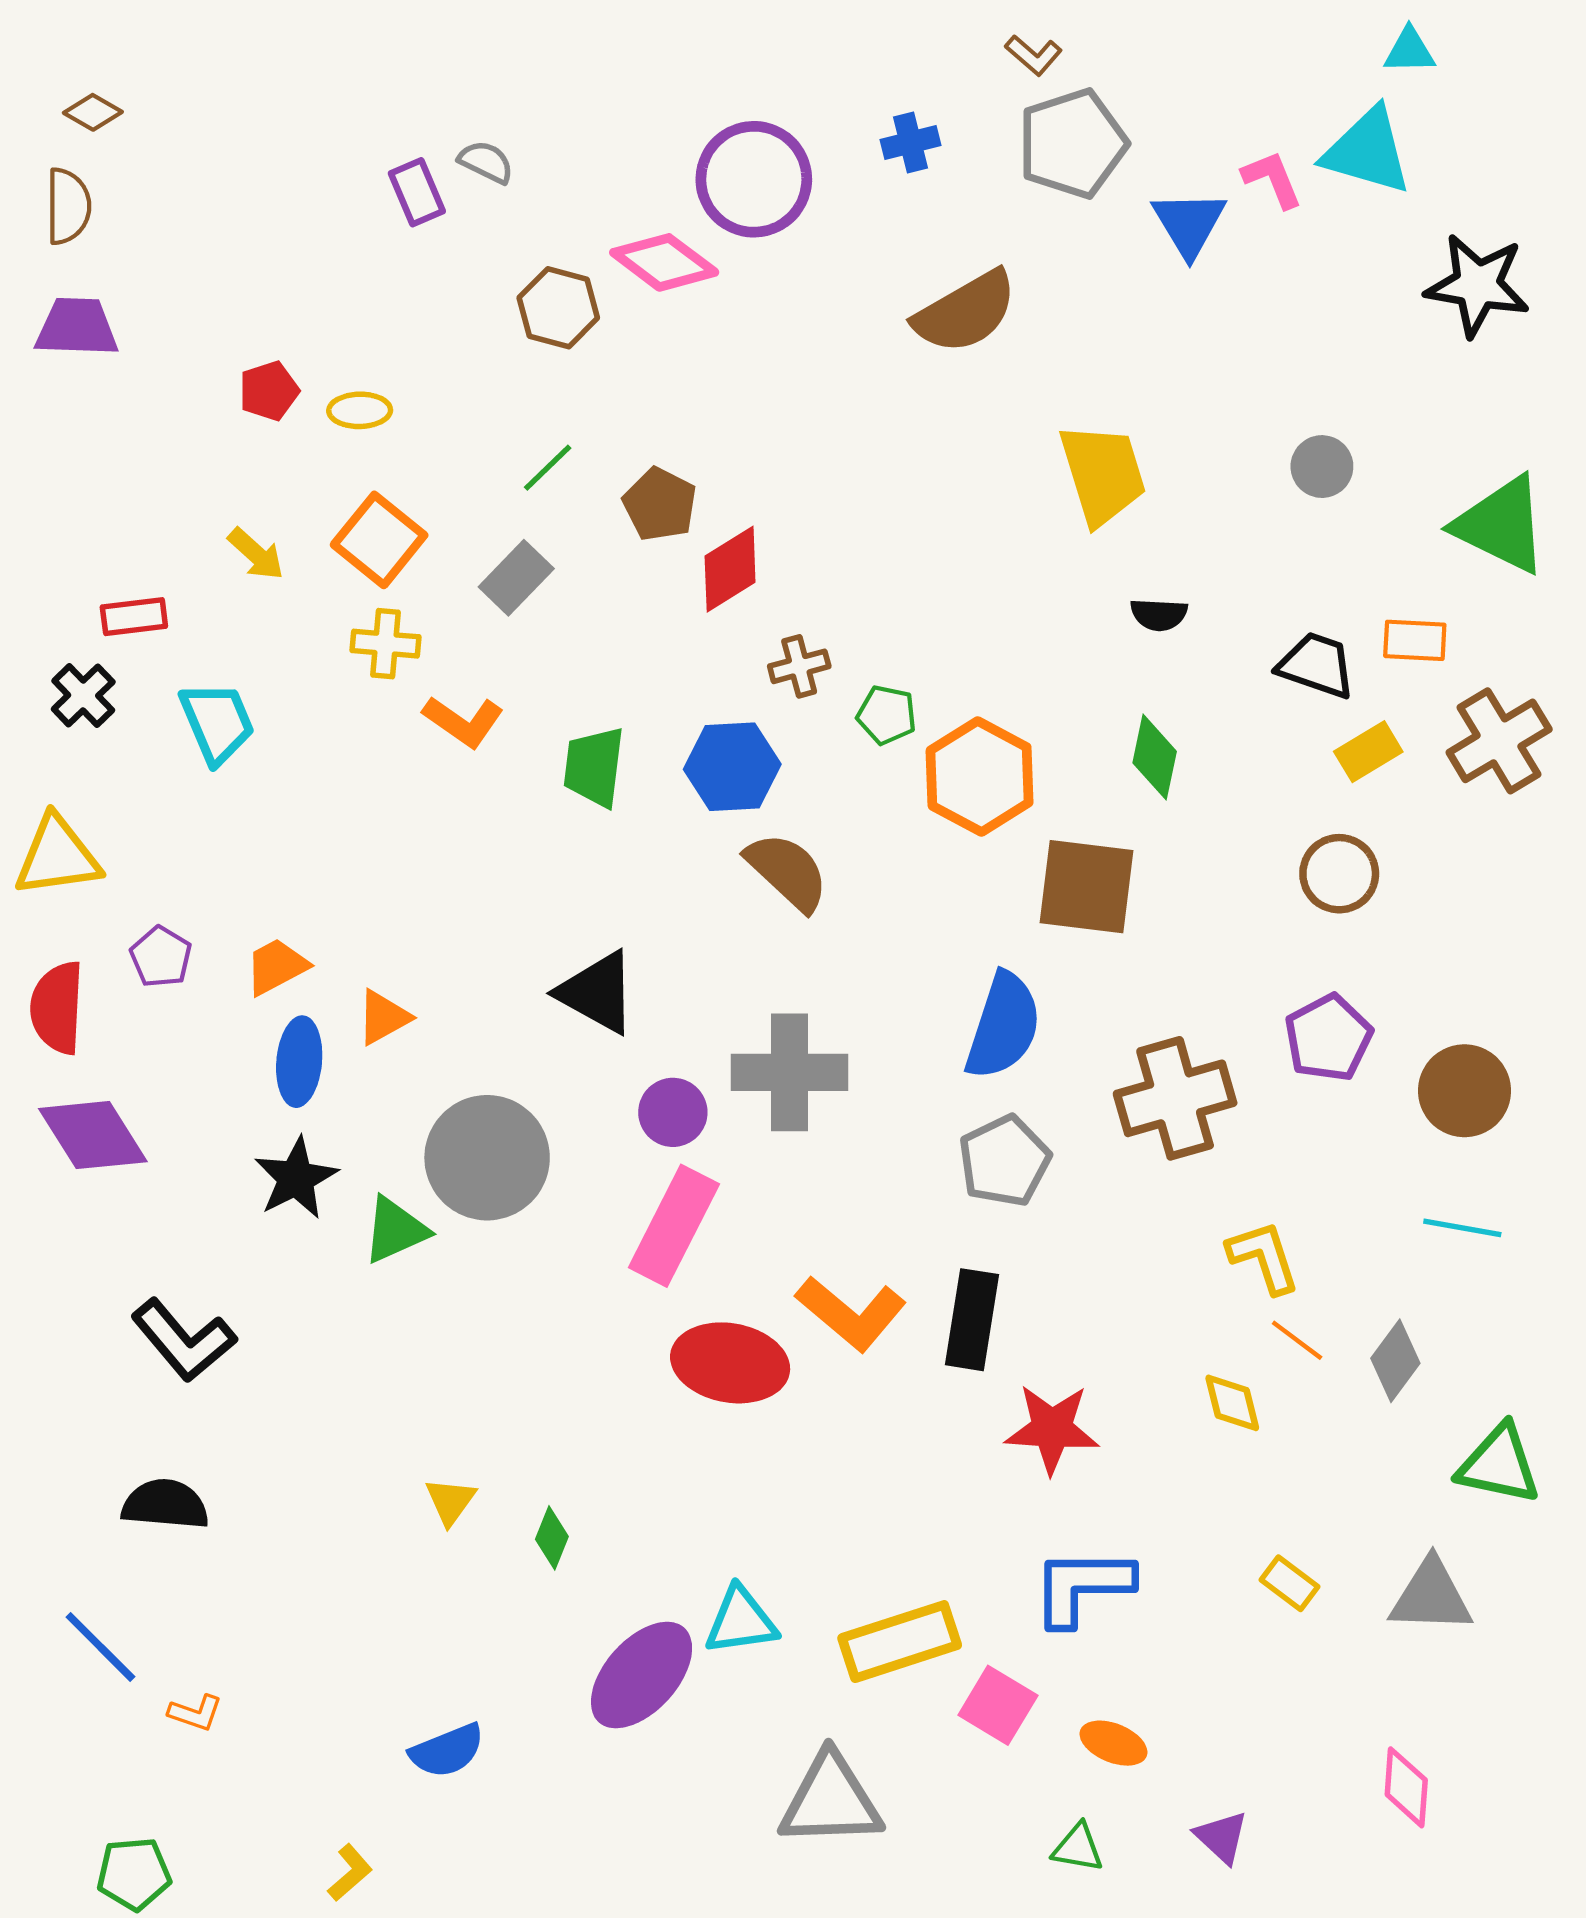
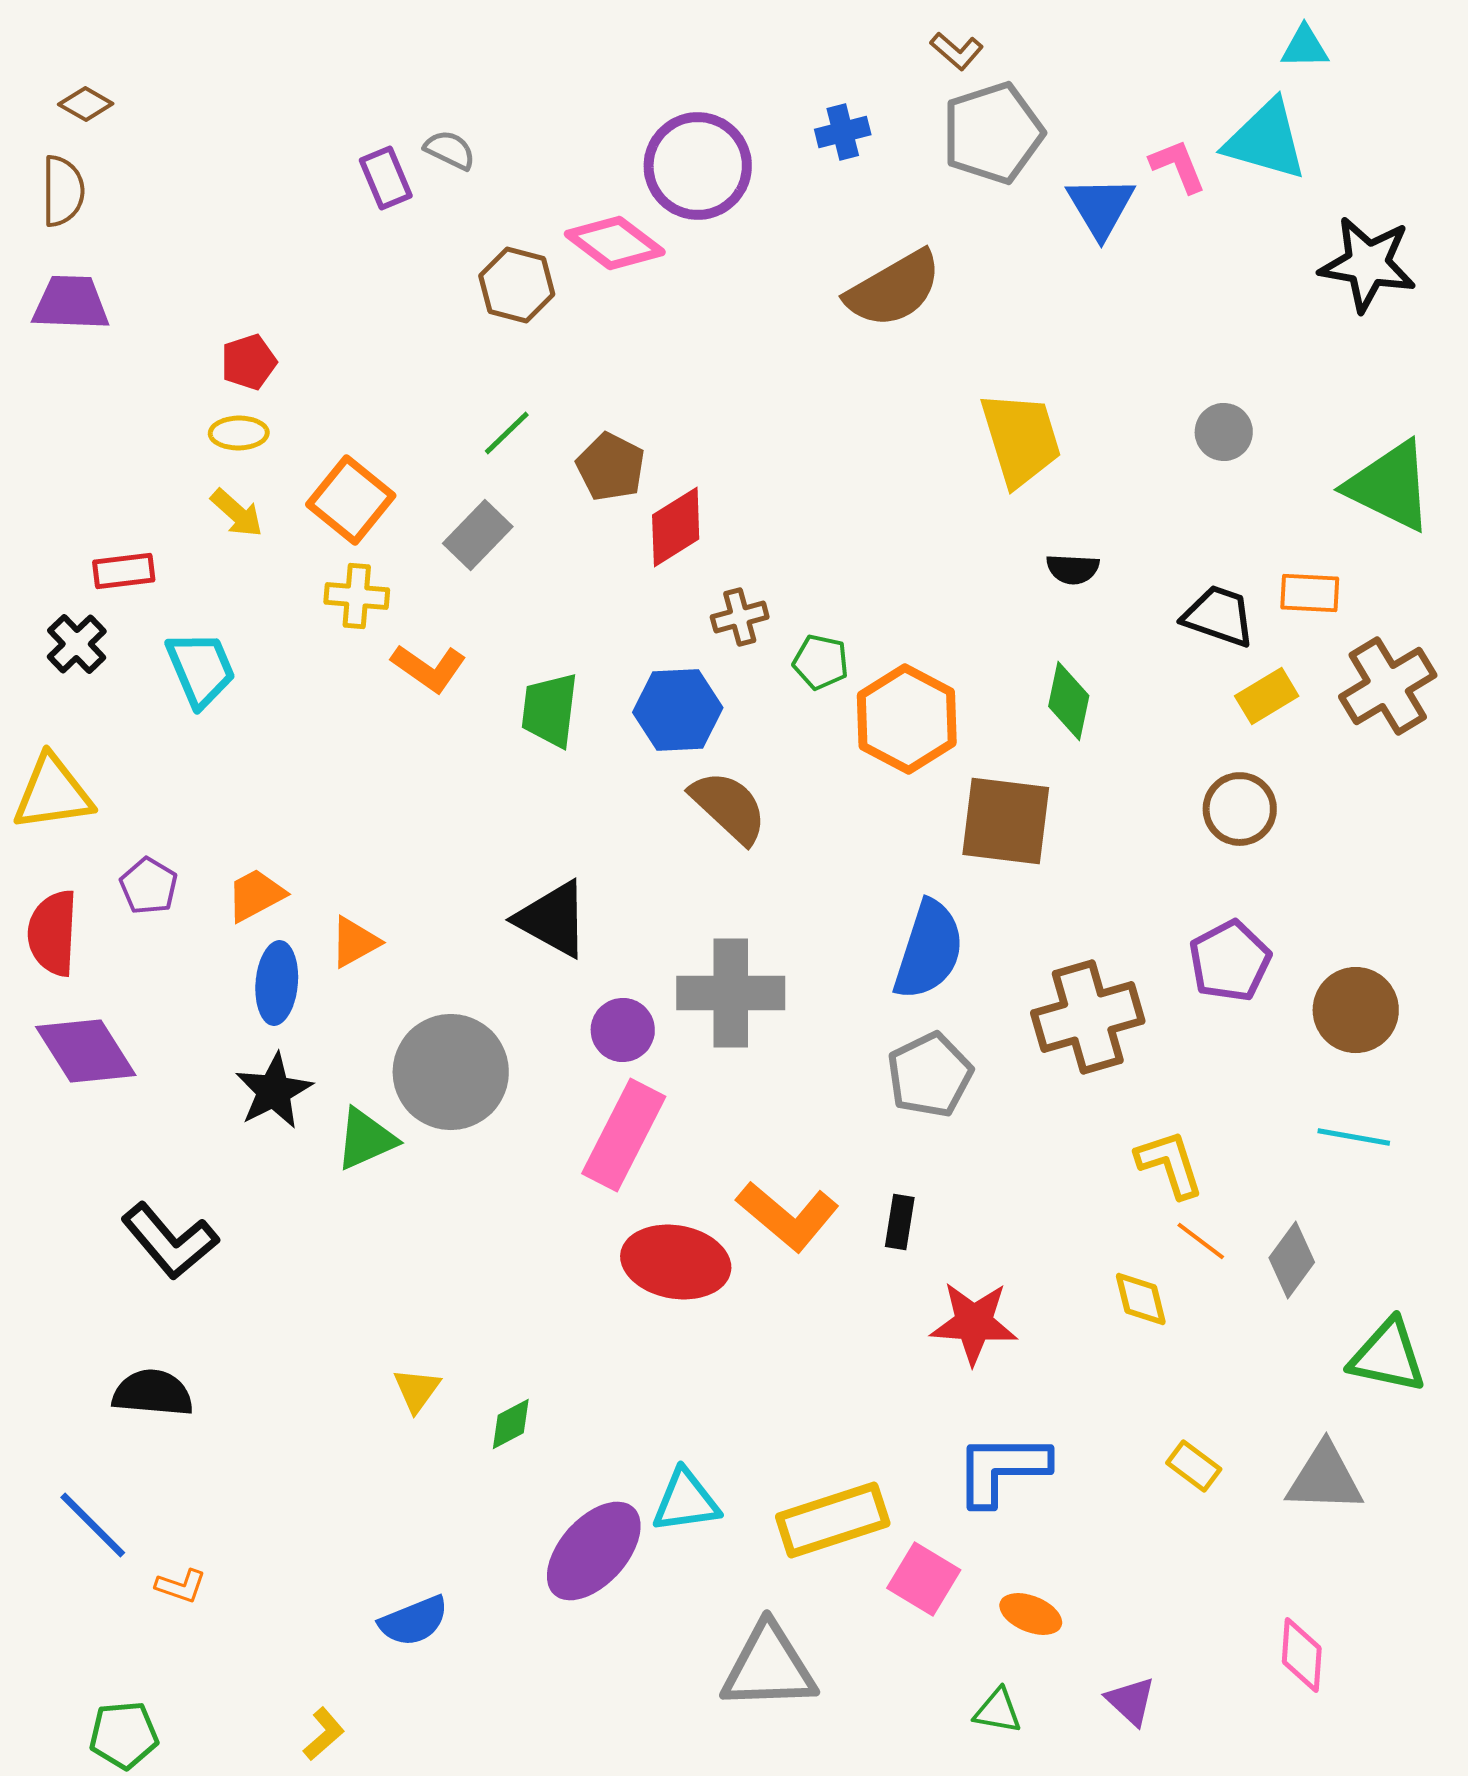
yellow ellipse: (360, 410) -> (239, 433), moved
black rectangle: (972, 1320) -> (900, 1222), size x0.6
green diamond: (552, 1538) -> (511, 1424), turned 40

